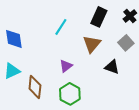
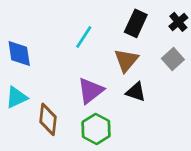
purple triangle: (66, 66) -> (91, 91), size x1.5
black triangle: (112, 67) -> (136, 92), moved

